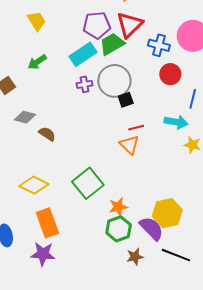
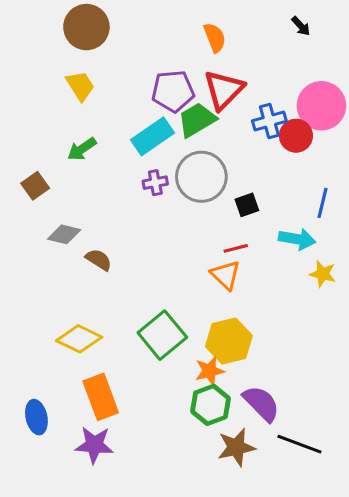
blue cross: (159, 45) -> (269, 121), turned -30
red circle: (170, 74) -> (296, 136), moved
black square: (126, 100) -> (247, 205), moved
yellow hexagon: (167, 213) -> (229, 341), moved
brown star: (135, 257) -> (236, 447), size x1.4

